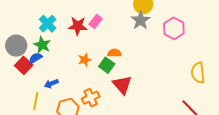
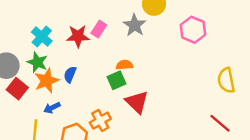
gray star: (141, 20) -> (135, 25), moved
blue semicircle: (36, 58) -> (70, 74), moved, turned -32
orange star: (85, 60) -> (47, 81), moved, size x1.5
green square: (107, 65) -> (116, 80), turned 35

